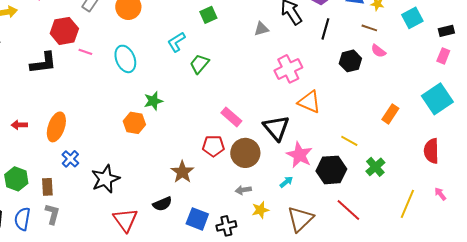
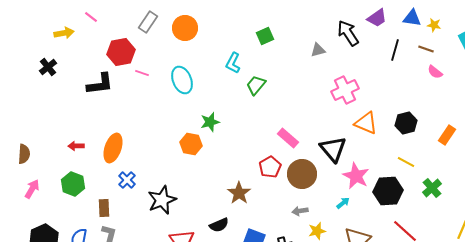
black line: (325, 29) -> (395, 50), moved
cyan L-shape: (176, 42) -> (233, 63), turned -30
black hexagon: (350, 61) -> (406, 123), moved
red pentagon: (213, 146) -> (270, 167), turned -30
green hexagon: (16, 179) -> (73, 184), moved

